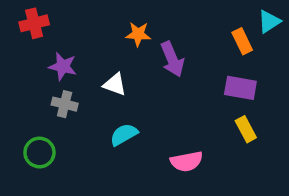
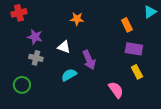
orange rectangle: (242, 41) -> (127, 25), moved
purple arrow: (172, 59) -> (89, 60), moved
pink semicircle: (187, 161) -> (116, 90), moved, turned -114

